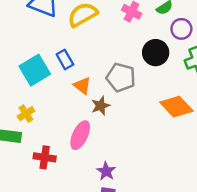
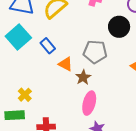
cyan square: (35, 70) -> (18, 37), moved
pink ellipse: (80, 135) -> (89, 103), moved

